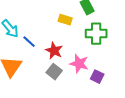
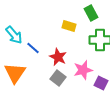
pink star: (79, 64) -> (83, 70), turned -30

